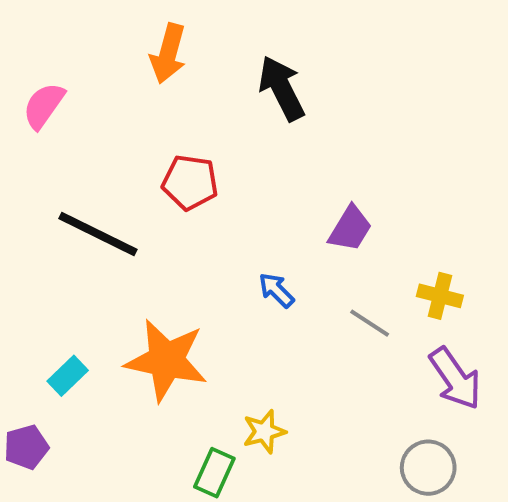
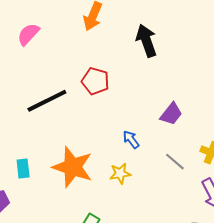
black line: (98, 234) -> (47, 101), turned -60
cyan rectangle: (68, 376) -> (23, 168), turned -60
yellow star: (264, 432) -> (120, 173), moved

